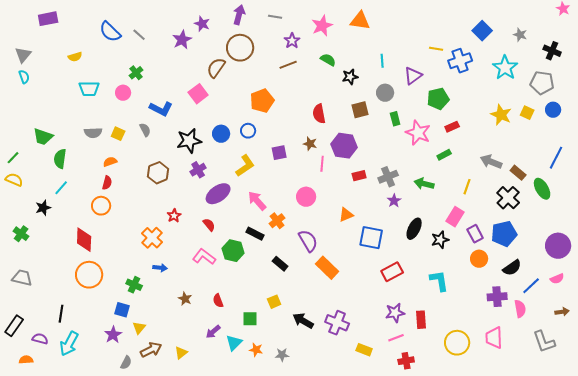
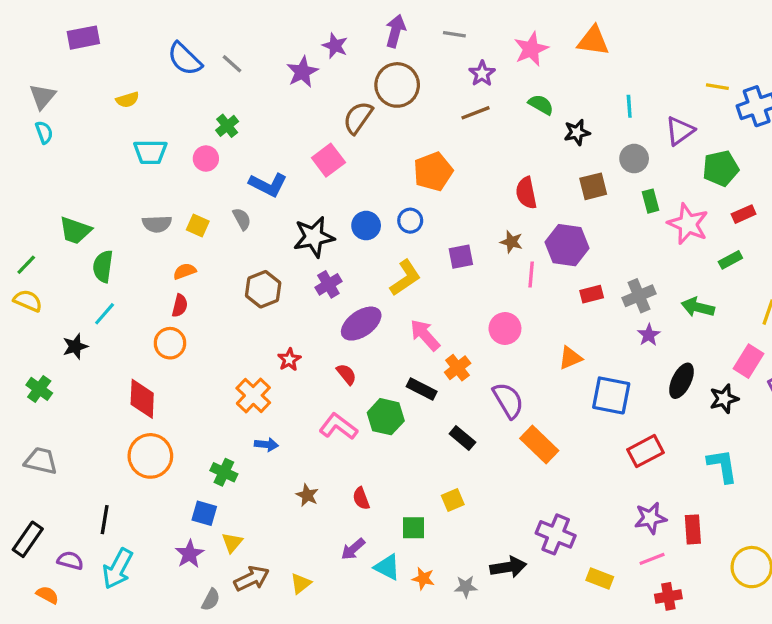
black arrow: (303, 321) -> (508, 567), moved, turned 140
cyan triangle: (234, 343) -> (387, 567), turned -48
orange semicircle: (26, 360) -> (47, 595), turned 32

